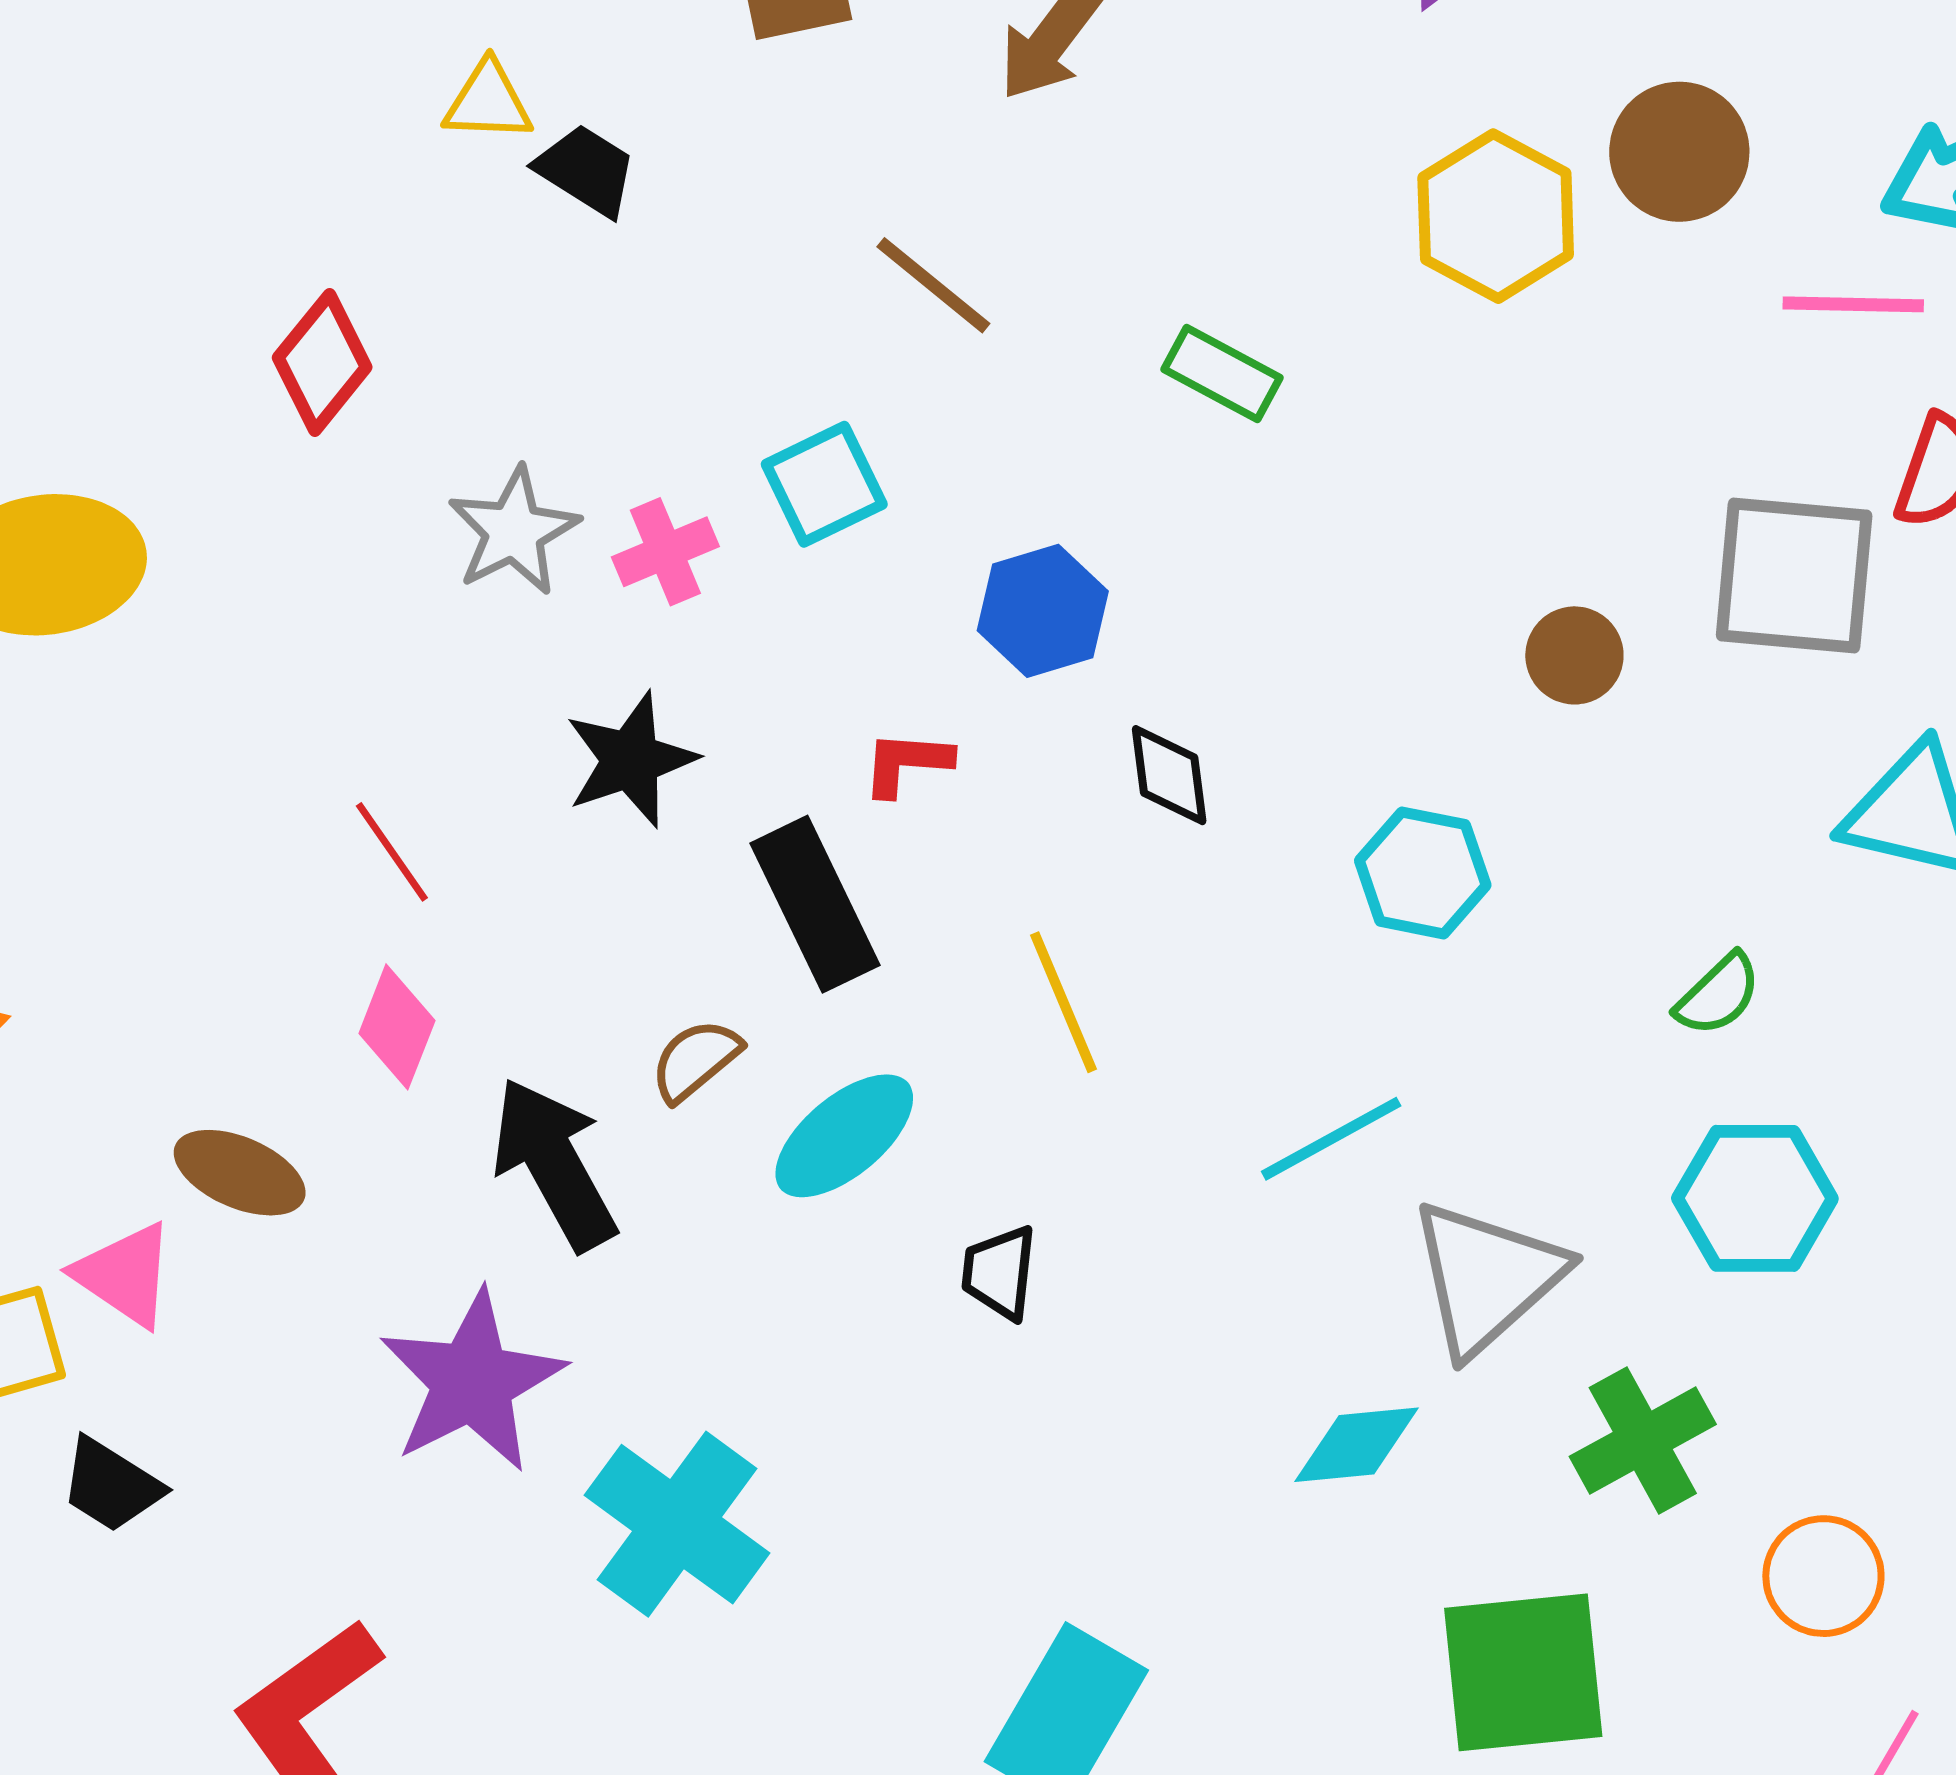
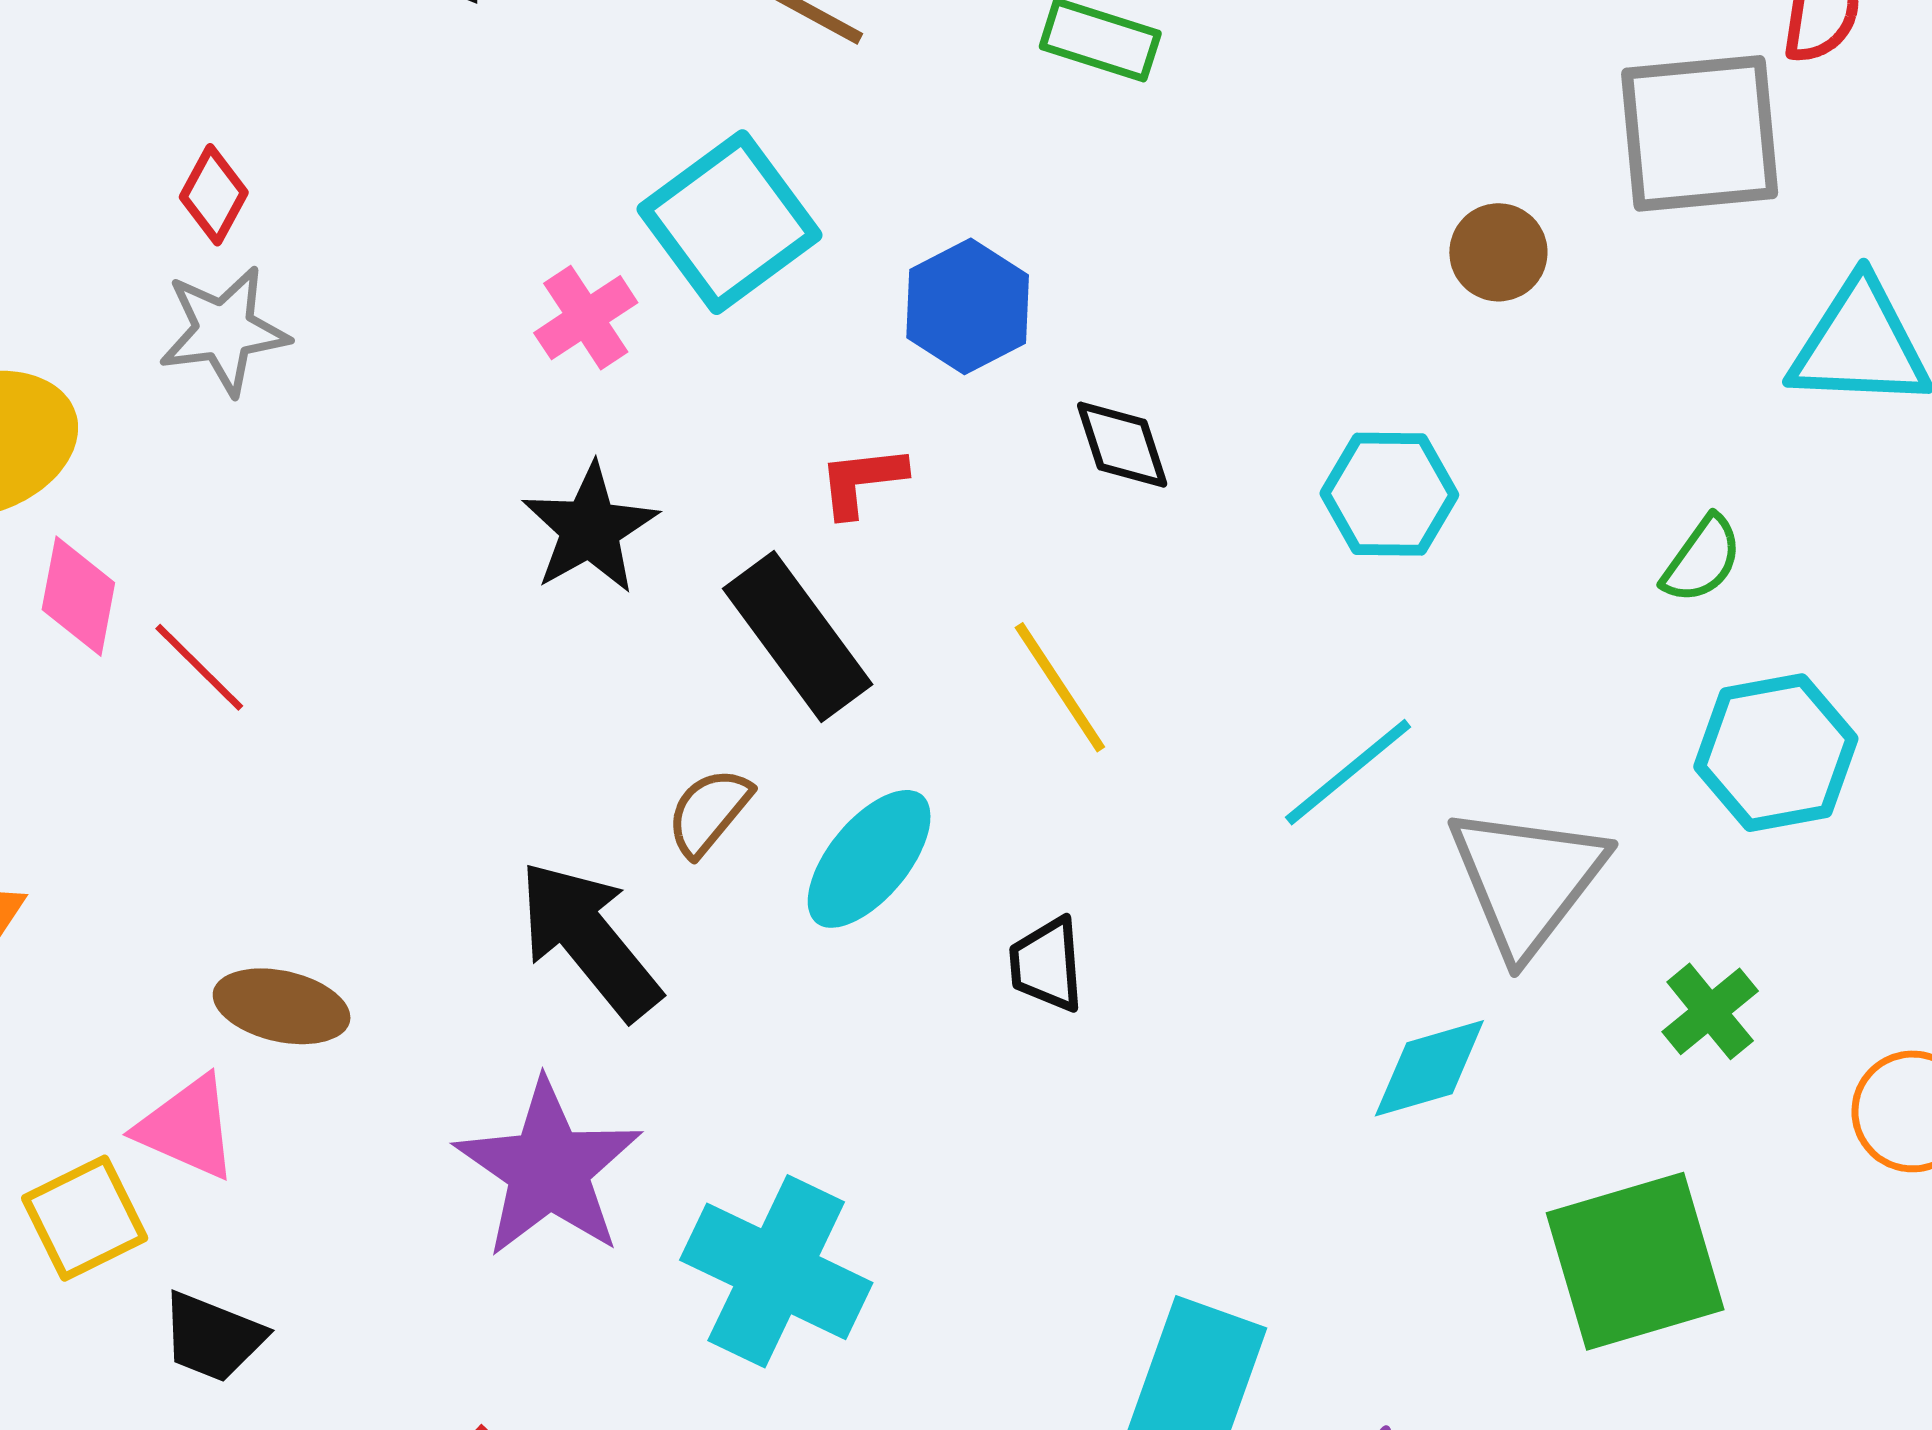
red diamond: (322, 362) -> (214, 195), size x0.7
cyan square: (824, 484) -> (729, 222), size x1.4
gray star: (514, 531) -> (224, 331), moved, turned 30
red line: (392, 852) -> (199, 667), moved
pink diamond: (397, 1027) -> (78, 596), moved
green cross: (1643, 1440) -> (1710, 1011), size x0.7

